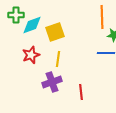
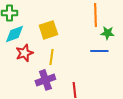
cyan diamond: (32, 25) -> (14, 34), moved

